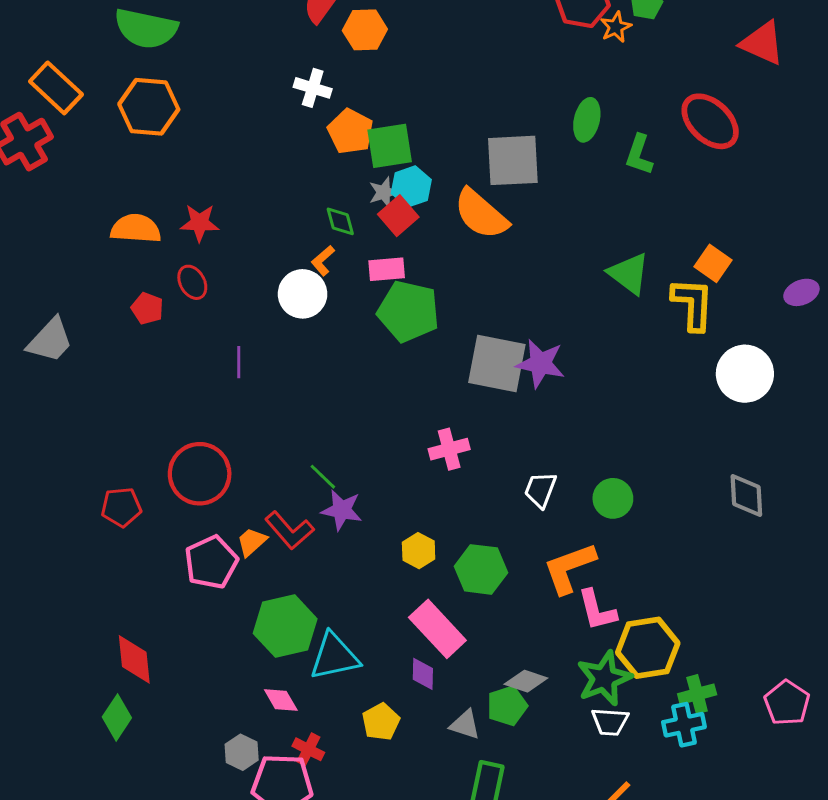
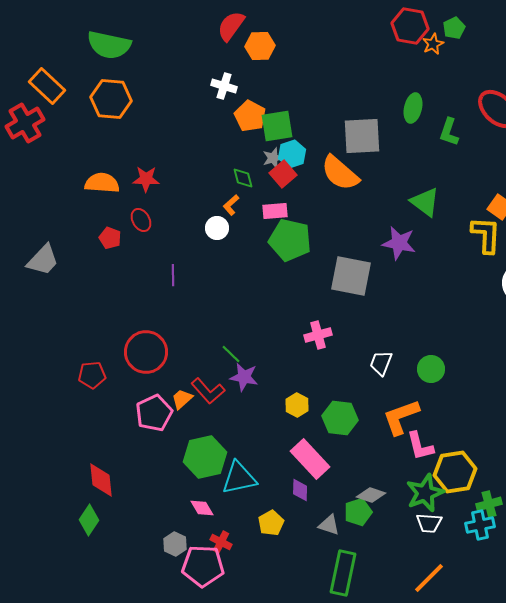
green triangle: (629, 274) -> (425, 202), moved
white circle: (303, 294) -> (217, 228), size x0.7
purple star: (540, 364) -> (399, 243), moved

